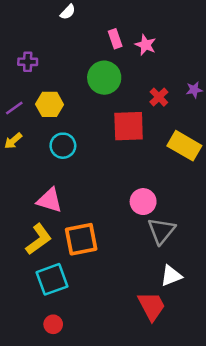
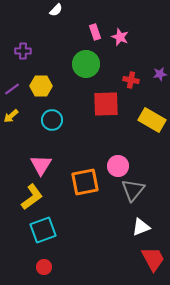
red cross: (159, 97) -> (131, 80), turned -35
pink triangle: (50, 200) -> (41, 165), turned 45
orange square: (81, 239) -> (85, 182), moved
red trapezoid: (152, 306) -> (153, 259), moved

